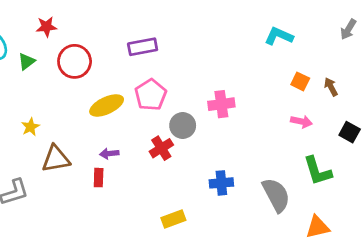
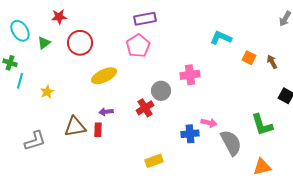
cyan L-shape: (279, 36) -> (221, 38), moved
purple rectangle: (143, 47) -> (145, 19), moved
pink pentagon: (151, 95) -> (138, 46), moved
pink arrow: (301, 122) -> (209, 123), moved
brown triangle: (56, 159) -> (75, 127), moved

